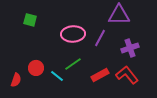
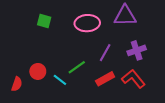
green square: (30, 20) -> (44, 21), moved
pink ellipse: (73, 34) -> (87, 23), moved
purple line: (100, 38) -> (105, 53), moved

